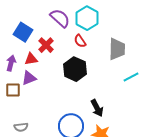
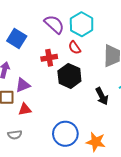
red cross: (46, 45) -> (49, 58), moved, turned 35
red triangle: (31, 59) -> (25, 109), moved
black arrow: (97, 108) -> (102, 96), moved

